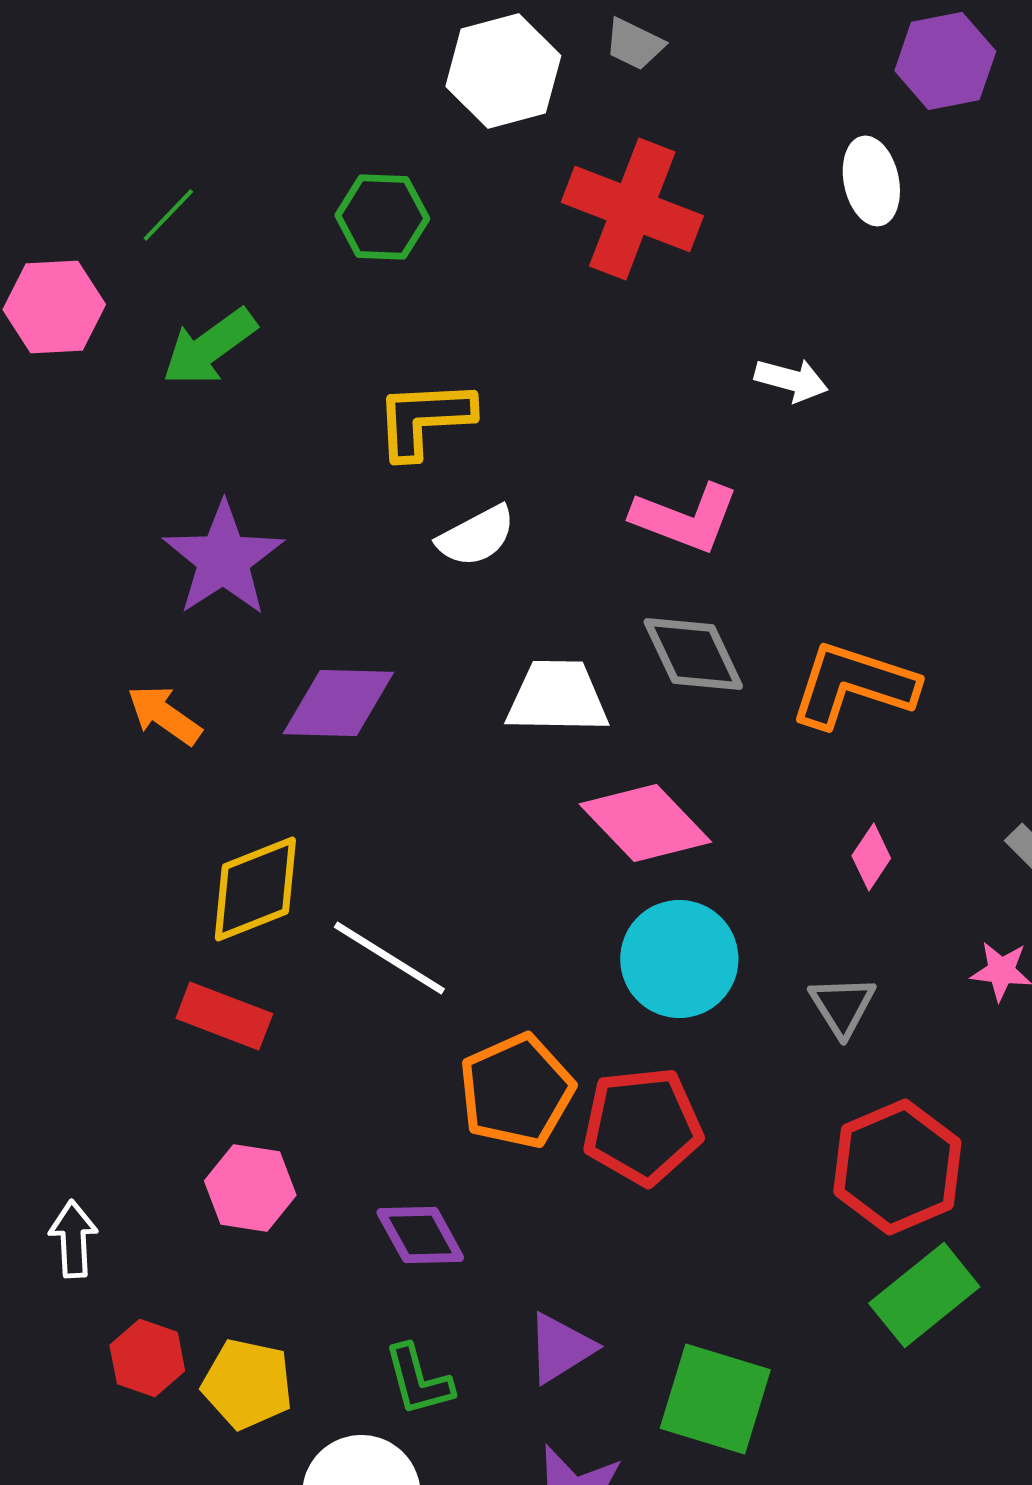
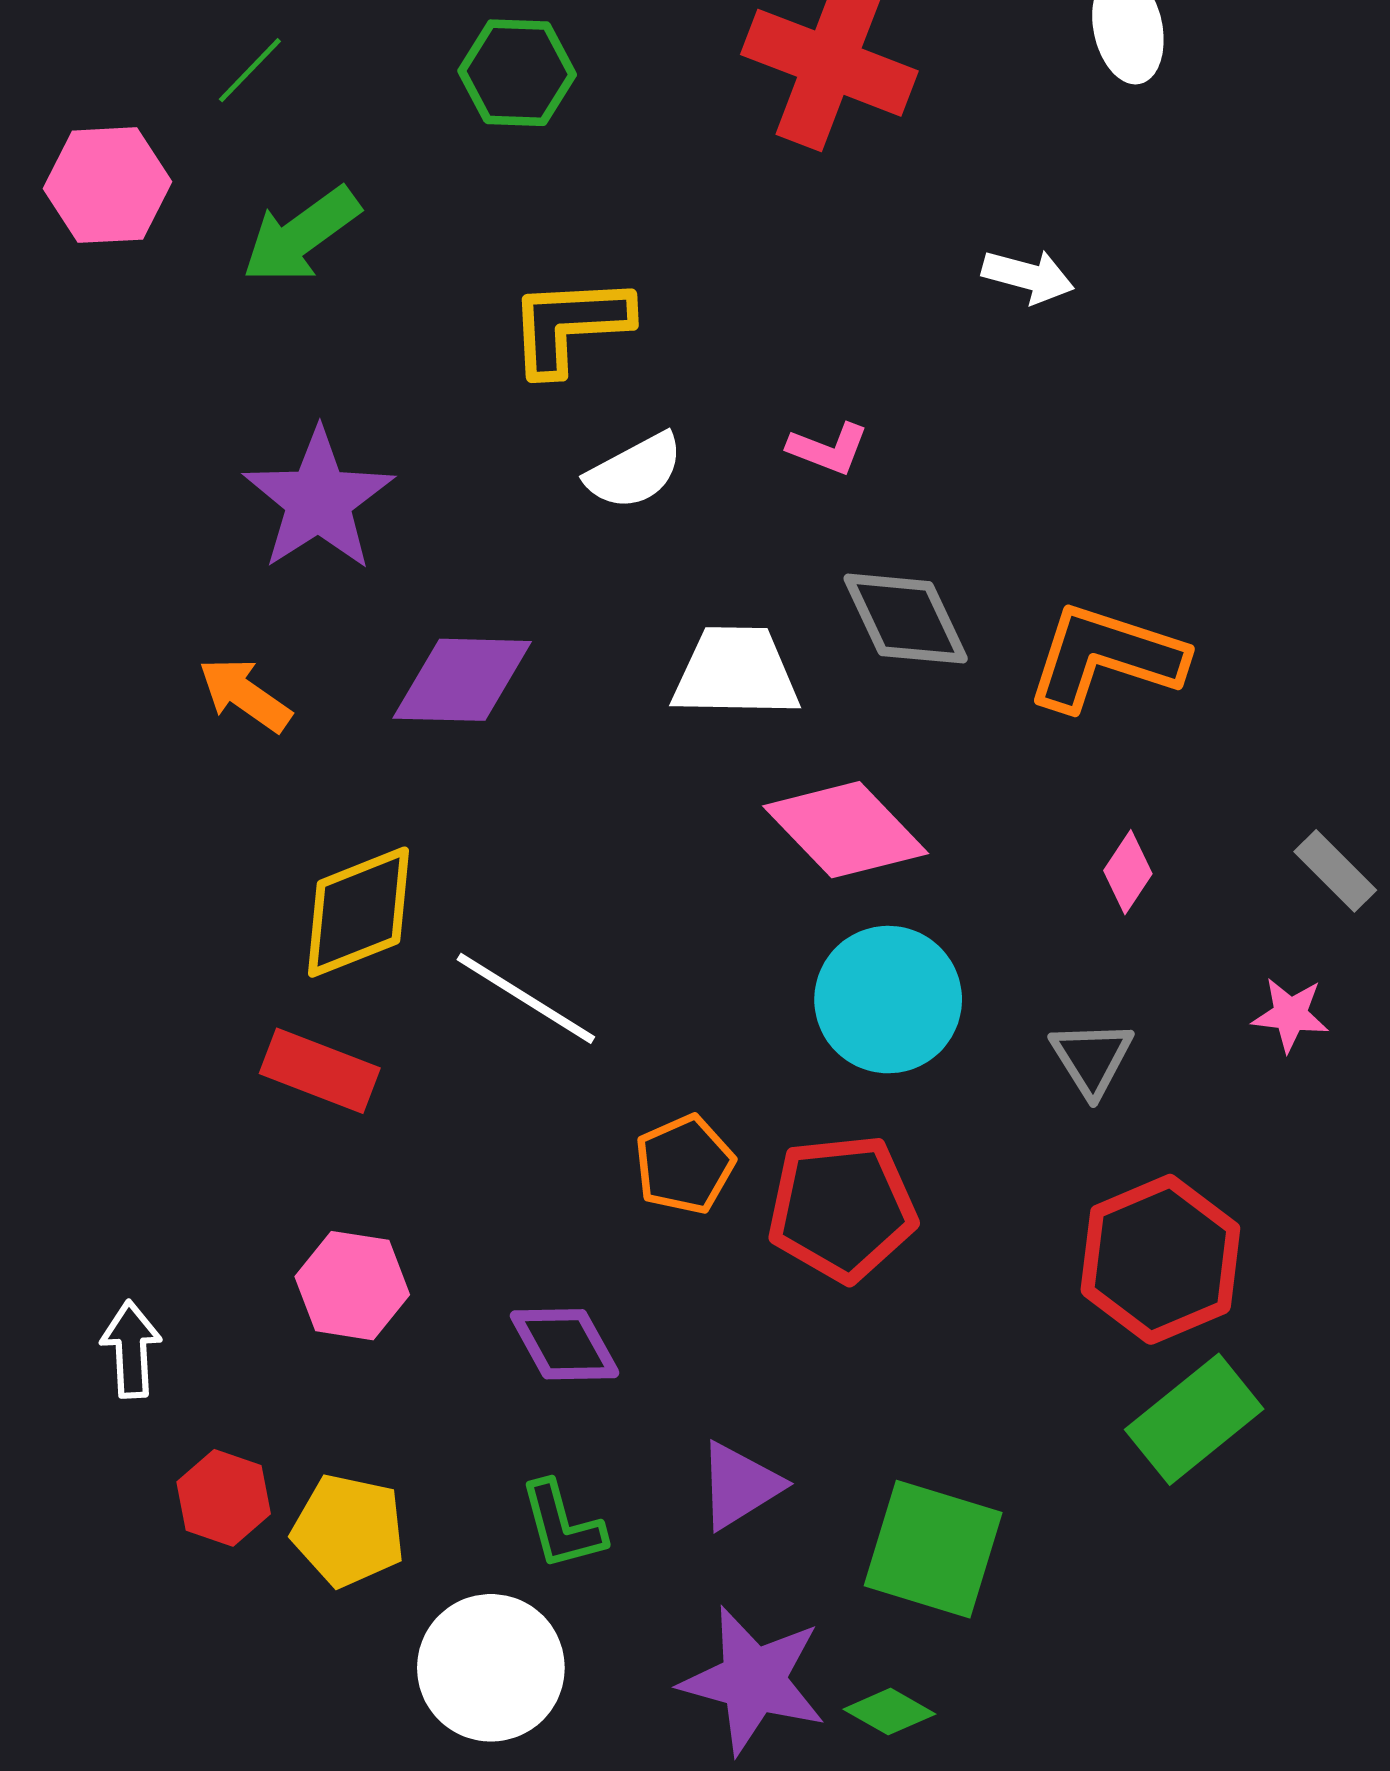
pink L-shape: (685, 518) -> (828, 449), moved, size x0.6
orange pentagon: (516, 1091) -> (685, 1164), size x0.7

